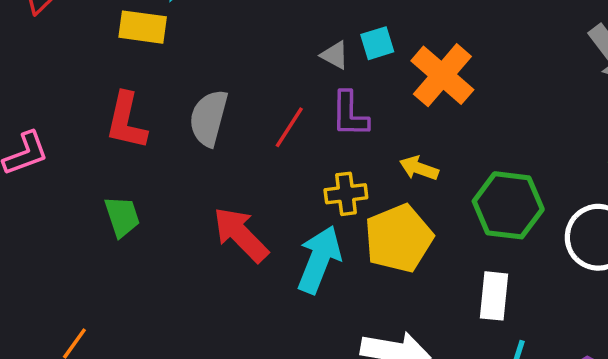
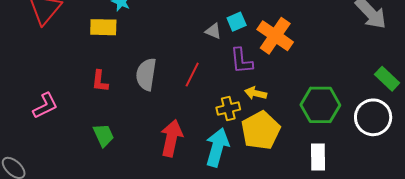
purple L-shape: (350, 114) -> (241, 61), moved
red L-shape: (126, 121) -> (100, 81), size x0.7
yellow arrow: (419, 168) -> (256, 93), moved
red arrow: (241, 235) -> (171, 138), turned 63

